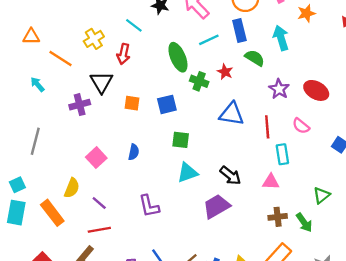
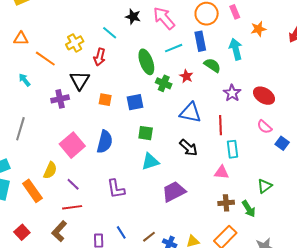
pink semicircle: (301, 126) -> (264, 127), moved
blue semicircle: (134, 152) -> (105, 142), size x1.6
pink square: (96, 158) -> (72, 145), size x1.4
black arrow: (230, 175) -> (188, 148), moved

